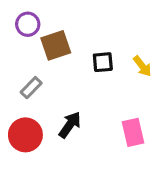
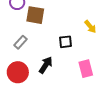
brown square: (56, 45) -> (35, 15), turned 30
black square: (103, 62) -> (66, 42), moved

